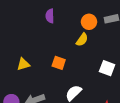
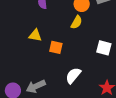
yellow triangle: (23, 64) -> (35, 35), moved, turned 32

